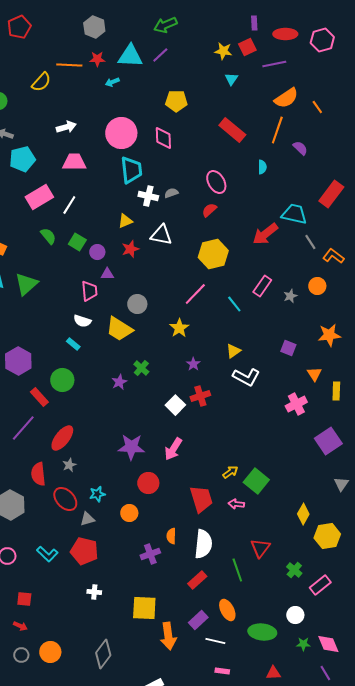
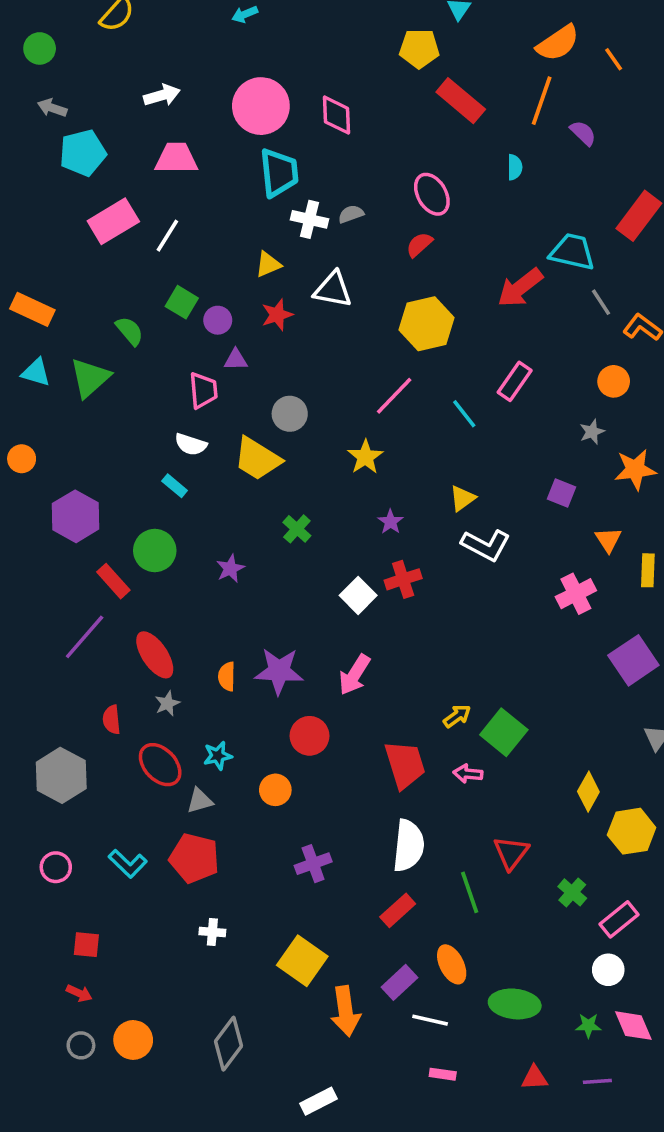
yellow pentagon: (176, 101) -> (419, 48), moved
green semicircle: (48, 236) -> (130, 331), moved
gray star: (290, 296) -> (592, 432), moved
purple star: (119, 382) -> (230, 569), moved
red ellipse: (62, 438) -> (155, 655), turned -72
red semicircle: (38, 474) -> (112, 720), size x0.7
orange semicircle: (171, 536) -> (227, 676), moved
yellow square: (144, 608) -> (302, 961), turned 32
white circle: (295, 615) -> (608, 970), moved
purple line: (325, 673) -> (597, 1081), moved, turned -63

